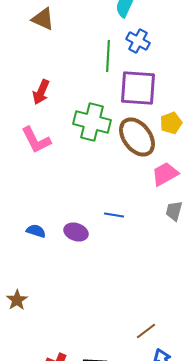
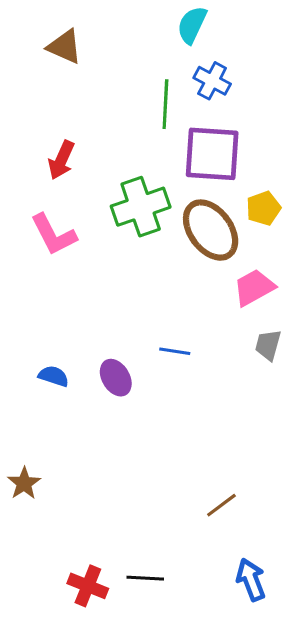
green cross: (92, 122) -> (141, 207), turned -33
purple ellipse: (76, 232) -> (116, 378), turned 40
brown line: (146, 331) -> (221, 505), moved

